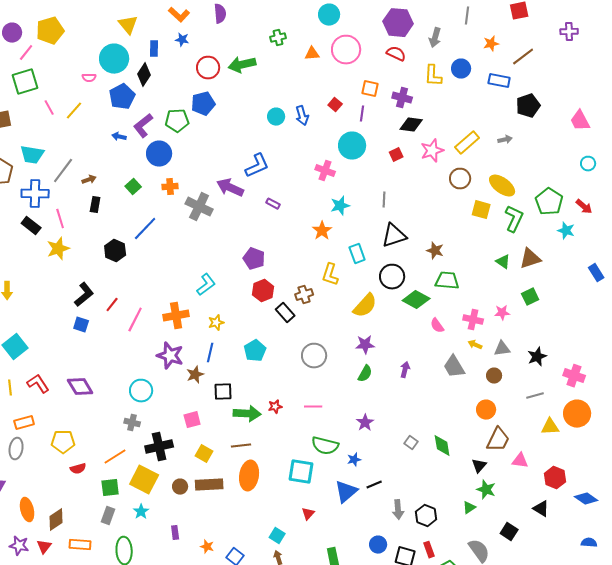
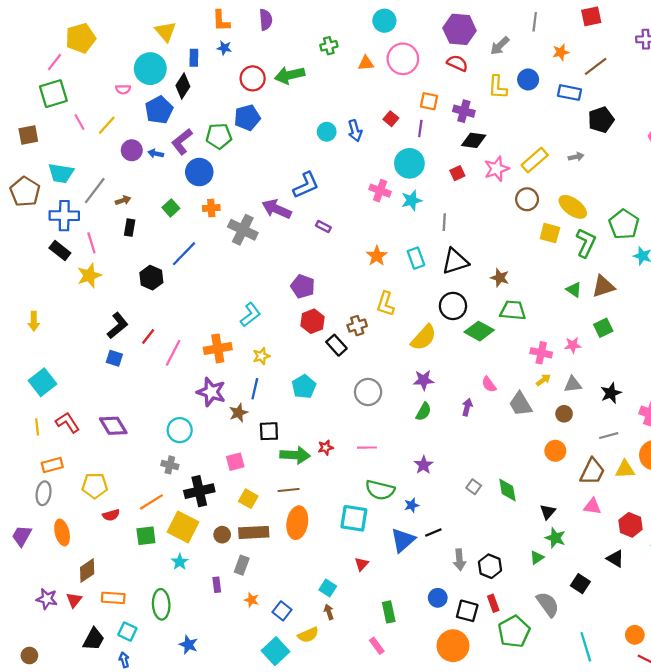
orange L-shape: (179, 15) -> (221, 21), turned 45
purple circle: (12, 33) -> (132, 150), moved
gray arrow: (435, 38) -> (500, 46), turned 30
cyan star: (340, 206) -> (412, 200), moved
cyan rectangle: (357, 254) -> (416, 258), moved
pink semicircle: (437, 326) -> (489, 384), moved
yellow arrow: (475, 345) -> (543, 380), turned 120
brown trapezoid: (498, 440) -> (592, 471), moved
orange ellipse: (27, 510) -> (62, 532), moved
gray rectangle: (108, 516) -> (242, 565), moved

